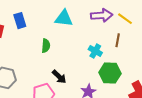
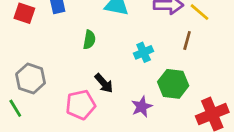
cyan cross: (95, 51) -> (144, 52), moved, turned 32

